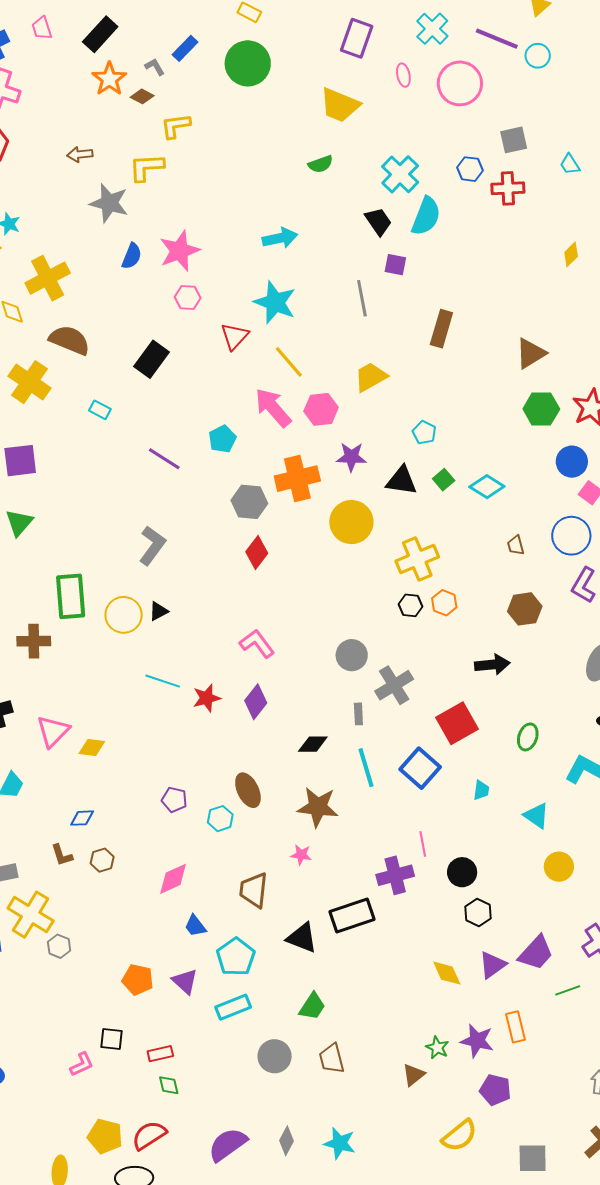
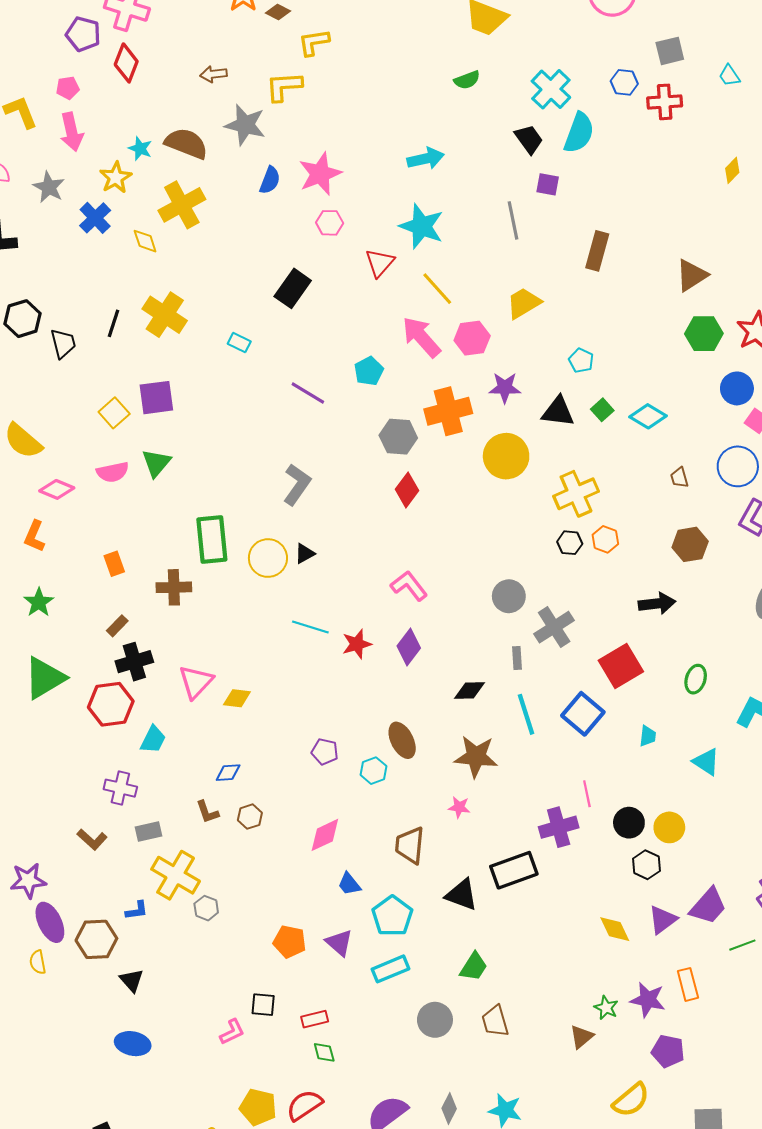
brown semicircle: (70, 340) -> (186, 143), moved
yellow circle: (559, 867) -> (669, 827), moved

